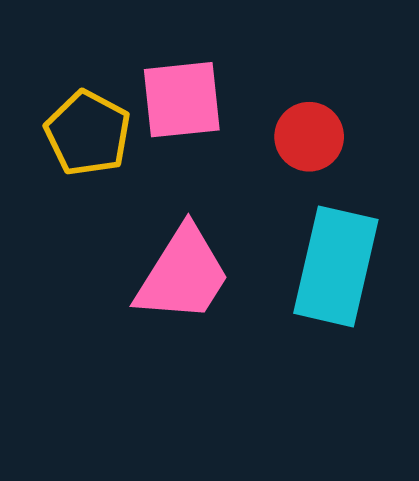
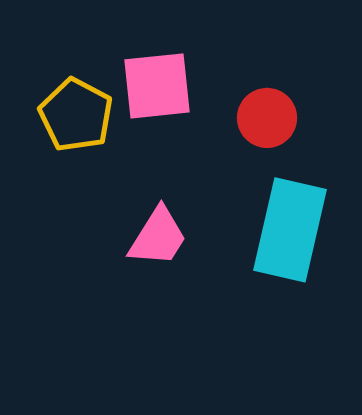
pink trapezoid: (183, 275) -> (158, 237), size x0.7

